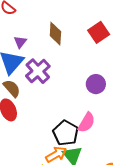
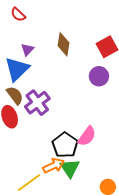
purple cross: (38, 71) -> (37, 103), moved
purple circle: (96, 84) -> (99, 76), moved

